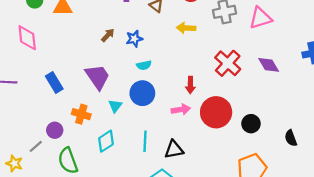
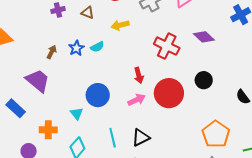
cyan semicircle: (144, 65) -> (97, 47), moved
purple trapezoid: (97, 77) -> (38, 81), moved
black circle: (251, 124) -> (204, 80), moved

